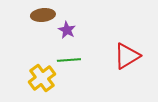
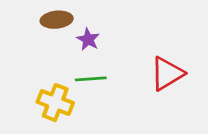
yellow cross: (42, 78) -> (55, 103), turned -32

